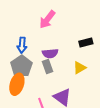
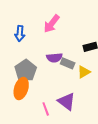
blue arrow: (22, 45) -> (20, 34), moved
gray rectangle: (47, 66) -> (68, 63), moved, turned -48

